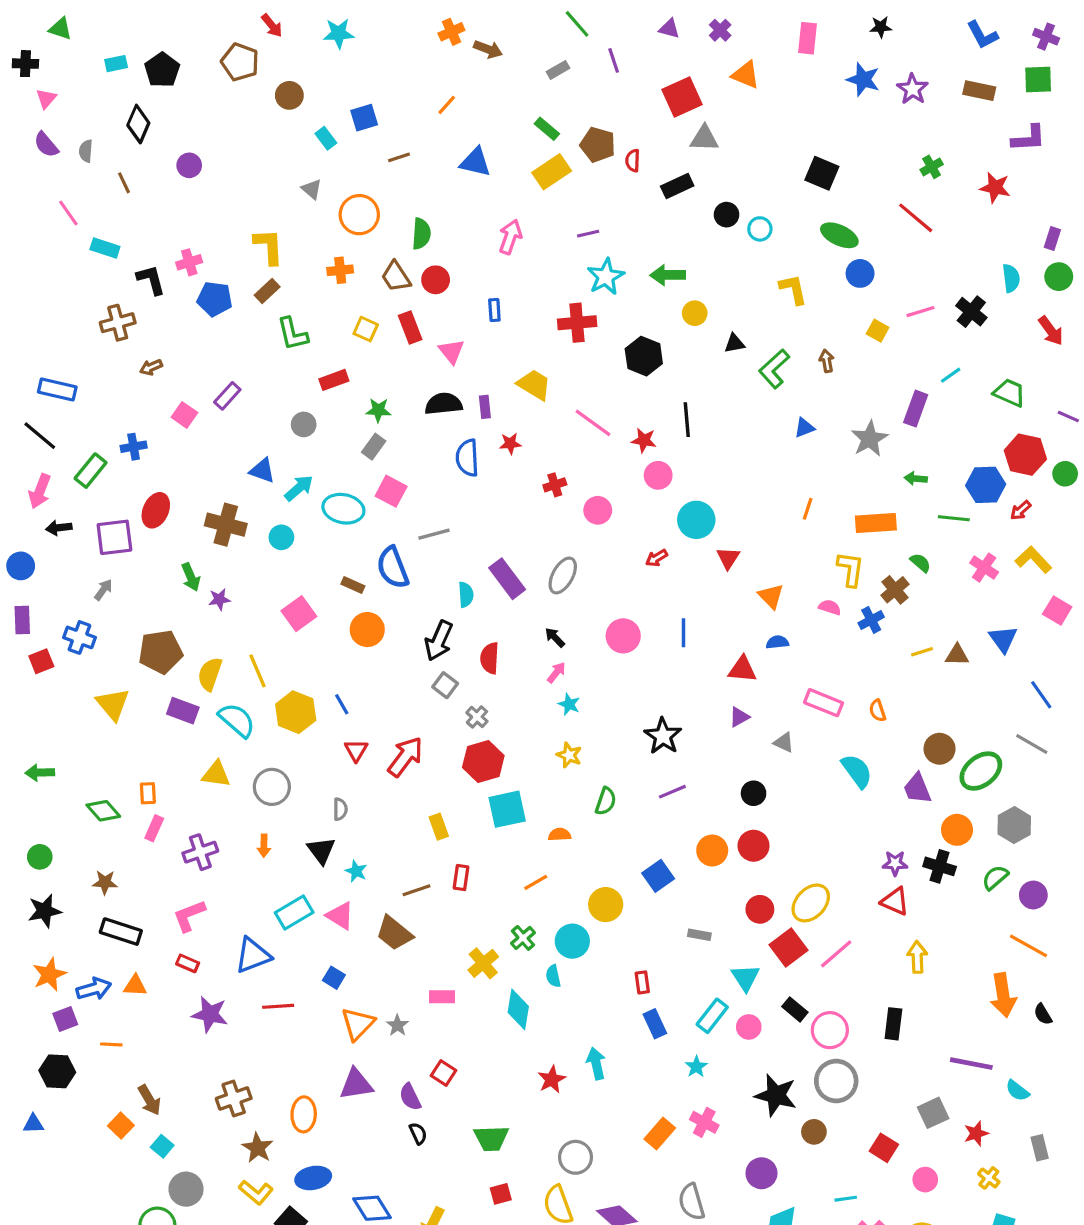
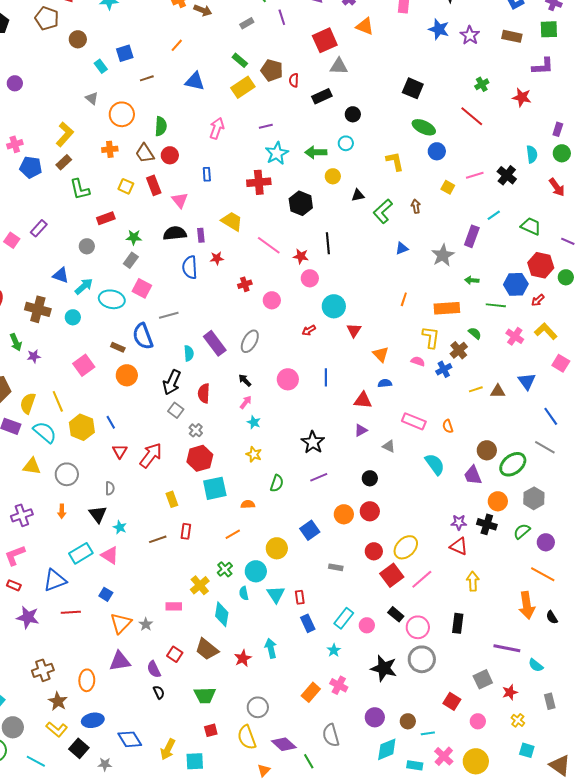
cyan circle: (760, 229) -> (346, 143), moved
yellow L-shape: (269, 246) -> (65, 134), turned 45
brown trapezoid: (394, 933) -> (207, 649), moved
cyan triangle: (746, 978) -> (276, 594), moved
brown circle: (814, 1132) -> (408, 721), moved

